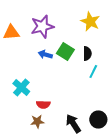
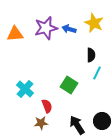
green square: (65, 52) -> (69, 85), moved
blue arrow: (45, 54) -> (69, 29), moved
red semicircle: (43, 104) -> (47, 106), turned -112

